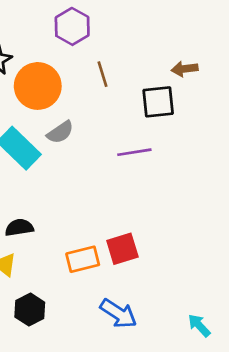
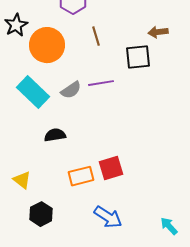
gray semicircle: (60, 132) -> (71, 90), moved
purple line: (134, 152) -> (101, 83), moved
black semicircle: (19, 228) -> (55, 135), moved

